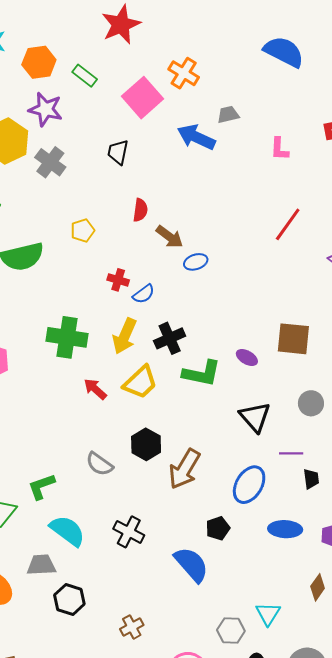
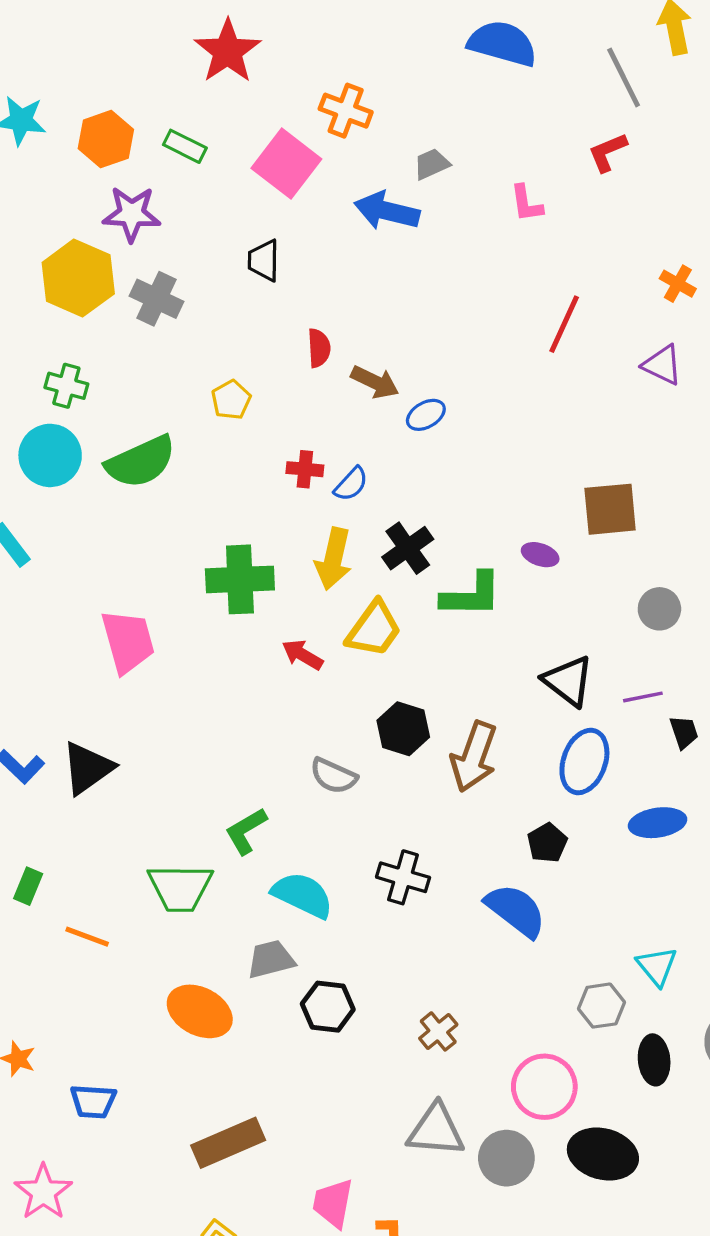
black triangle: (255, 417) -> (568, 681), moved

